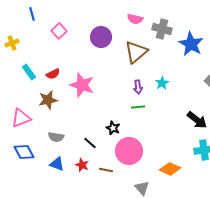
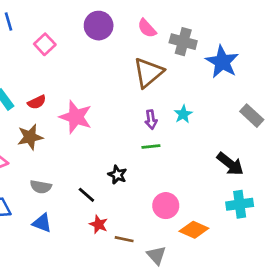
pink semicircle: (135, 19) -> (147, 28), turned 35
purple circle: (101, 37) -> (99, 26), moved
pink circle: (129, 151) -> (166, 206), moved, size x0.7
red star: (82, 165) -> (99, 224), moved
brown line: (106, 170) -> (124, 239), moved

